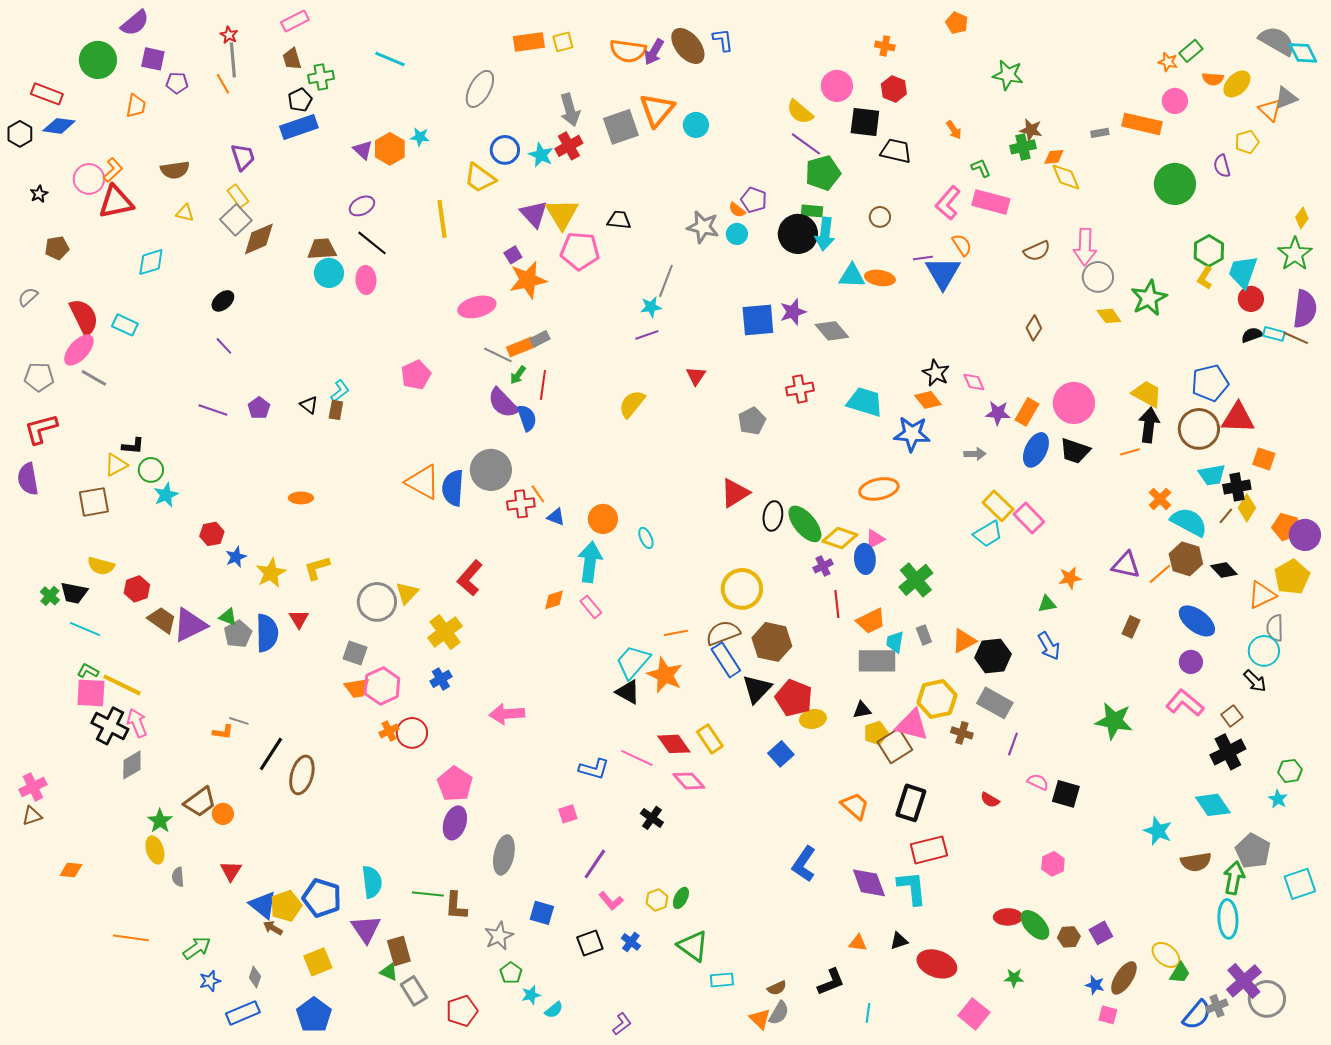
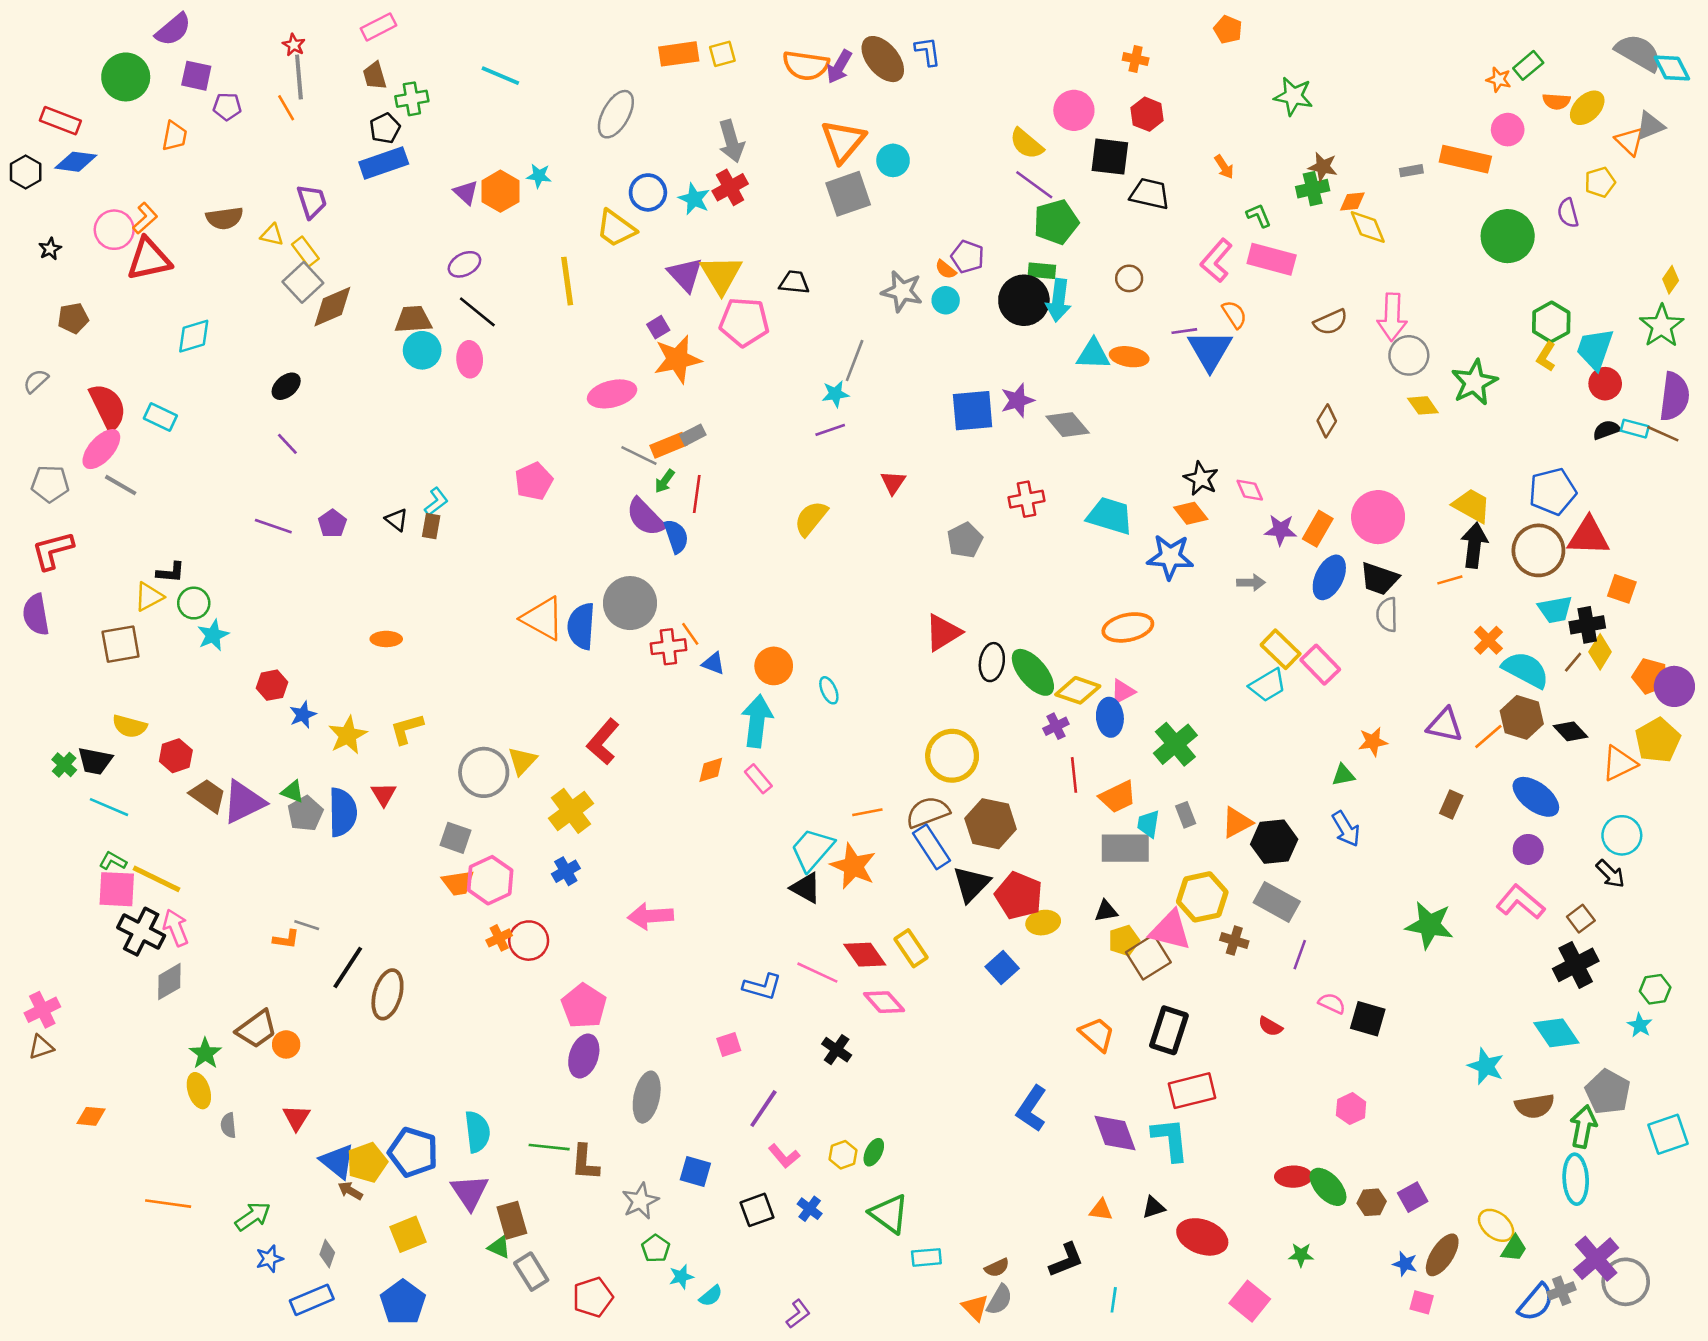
gray square: (621, 127) -> (848, 194), moved
yellow triangle: (185, 213) -> (272, 235), moved
gray semicircle: (1275, 628) -> (1387, 615), moved

